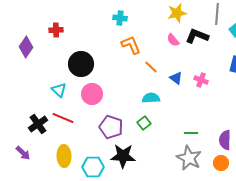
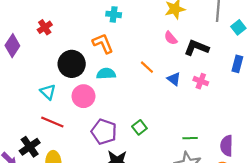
red cross: (56, 30) -> (45, 27), turned -32
black L-shape: (197, 36) -> (196, 48), moved
orange L-shape: (131, 45) -> (103, 43), moved
cyan semicircle: (151, 98) -> (106, 74), moved
black cross: (38, 124) -> (30, 147), moved

